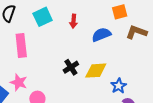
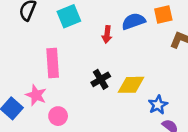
red arrow: (74, 21) -> (107, 34), moved
blue semicircle: (101, 35) -> (134, 21), moved
pink rectangle: (21, 45) -> (53, 63), moved

